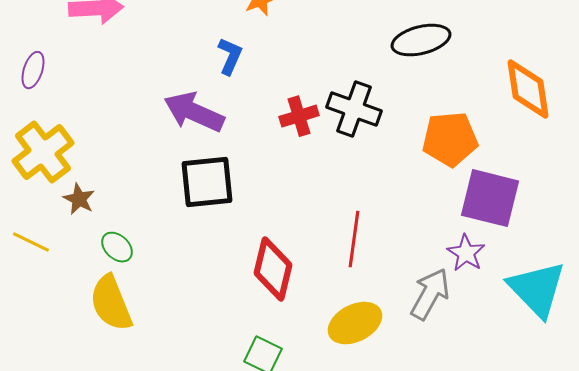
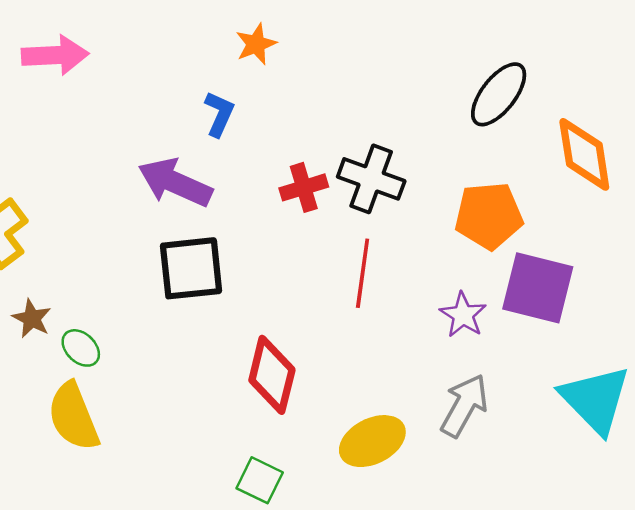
black ellipse: (421, 40) -> (499, 94), moved, turned -38
brown star: (79, 199) -> (32, 319), moved
red line: (354, 239) -> (363, 273), moved
purple star: (466, 253) -> (463, 315), moved

